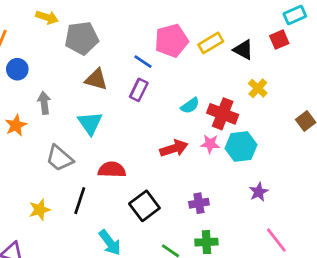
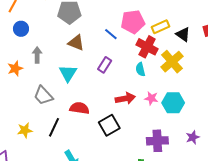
yellow cross: (258, 88) -> (172, 62), moved, size x1.6
purple rectangle: (139, 90) -> (105, 65), moved
cyan semicircle: (190, 106) -> (140, 69), turned 104
red cross: (223, 114) -> (147, 47), moved
purple star: (259, 192) -> (193, 137), moved
purple cross: (199, 203) -> (157, 141), moved, size x1.5
black square: (144, 206) -> (109, 125), moved

